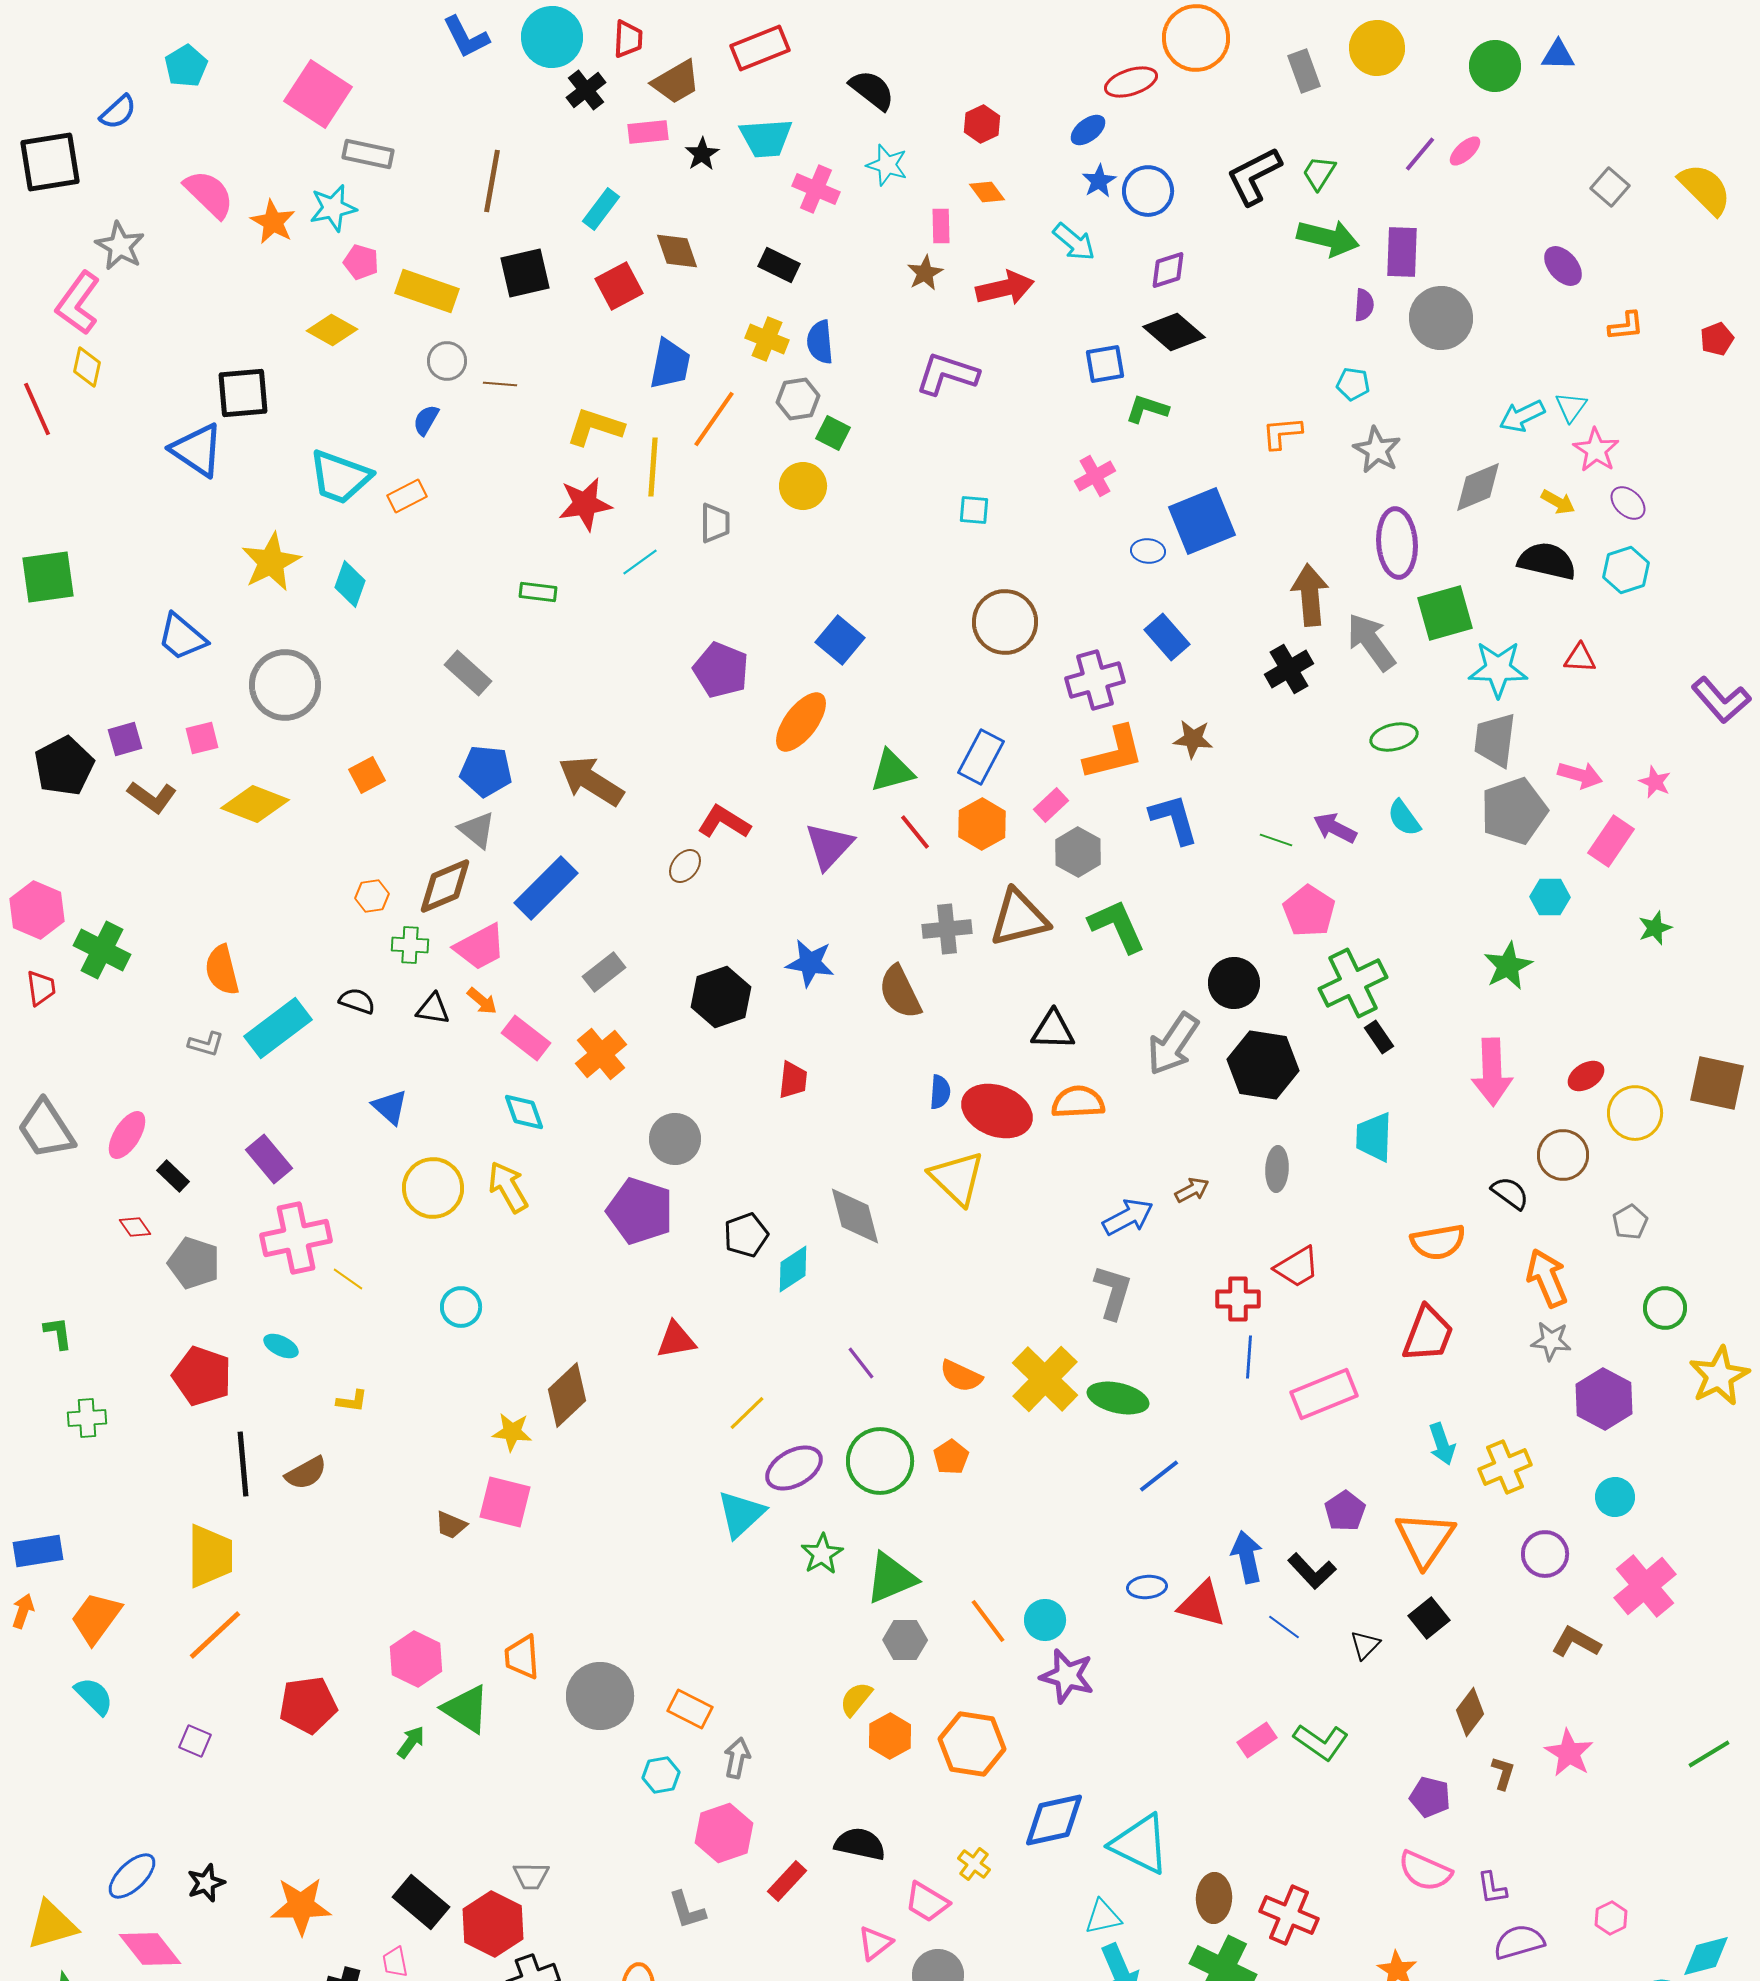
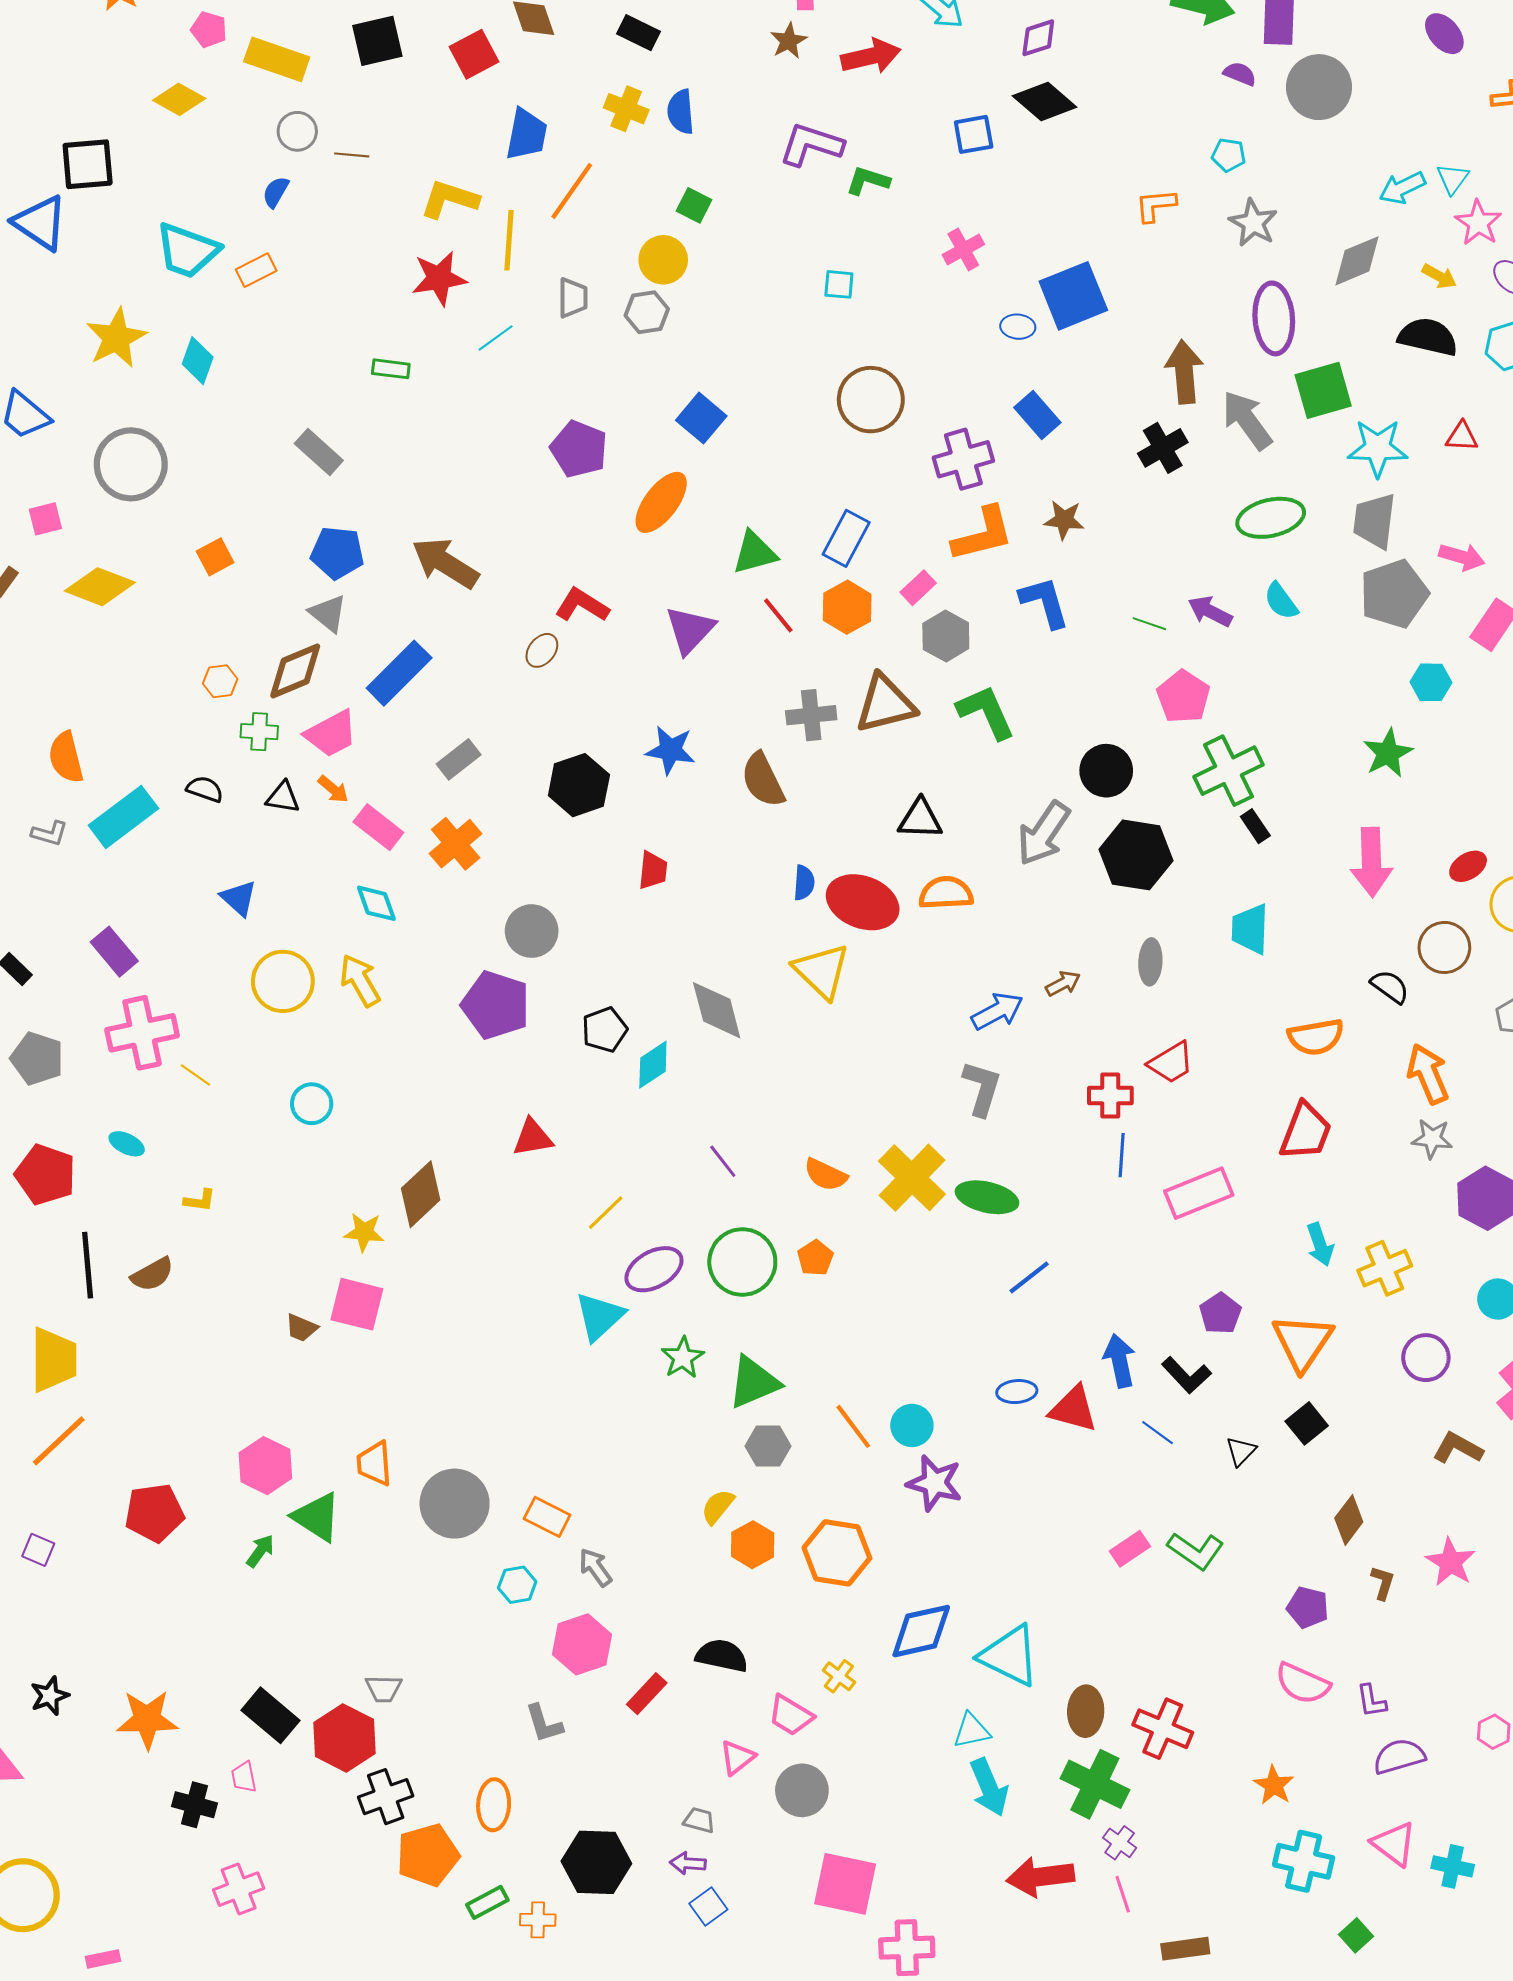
purple semicircle: (1364, 305) -> (1240, 74), turned -72
gray hexagon: (798, 399) -> (647, 312), moved
green L-shape: (1147, 409) -> (868, 181), moved
green ellipse: (1394, 737) -> (1271, 518), size x1.4
gray arrow: (737, 1758) -> (595, 1567), turned -48

